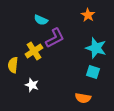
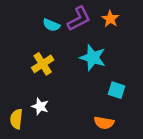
purple L-shape: (55, 38) -> (79, 19), moved
cyan star: (96, 48) -> (93, 58), moved
yellow semicircle: (13, 65) -> (16, 119), moved

